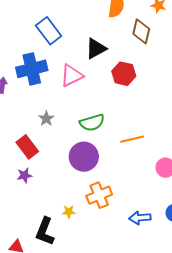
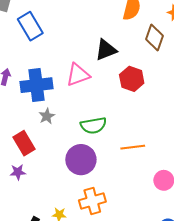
blue rectangle: (49, 31) -> (30, 26), moved
blue cross: (32, 69) -> (36, 85), moved

